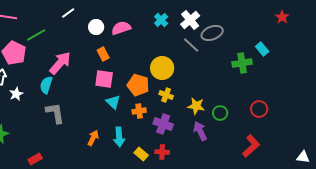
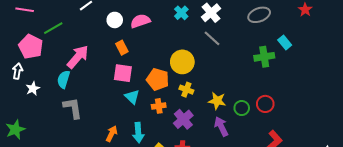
gray ellipse: (212, 33) -> (259, 15), moved
red circle: (259, 109) -> (265, 104), moved
purple cross: (163, 124) -> (183, 119), turned 30

